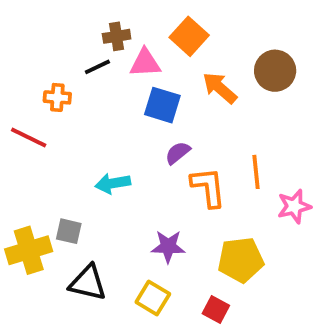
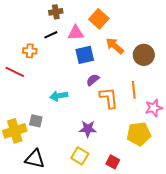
brown cross: (117, 36) -> (56, 12), moved
brown circle: (275, 71) -> (144, 55), moved
blue square: (162, 105) -> (85, 55), turned -30
yellow pentagon: (241, 260) -> (139, 134), moved
black triangle: (88, 283) -> (35, 159), moved

